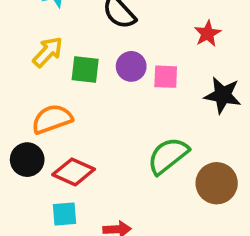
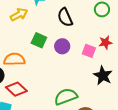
yellow arrow: (48, 52) -> (19, 15), moved
pink square: (166, 77) -> (89, 51), moved

